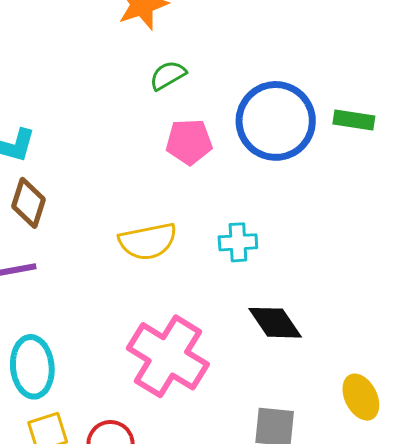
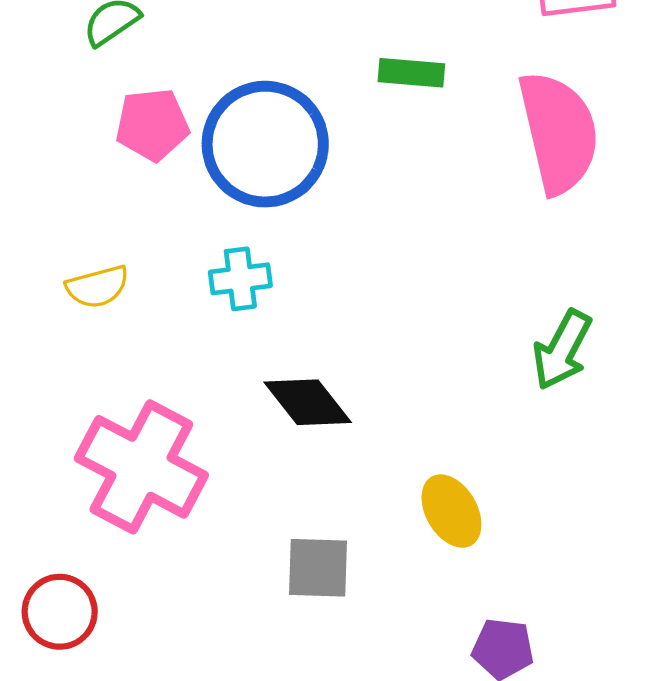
blue circle: (276, 121) -> (265, 144), moved
yellow semicircle: (148, 241) -> (97, 287), size x0.7

